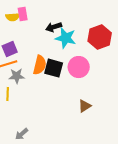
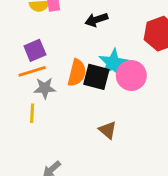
cyan star: (66, 38) -> (113, 63), moved, turned 30
brown triangle: (85, 106) -> (108, 130), moved, turned -48

